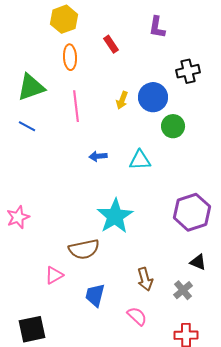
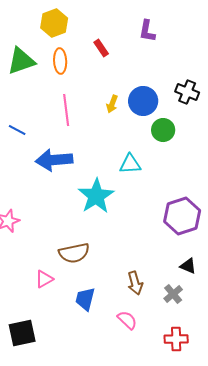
black cross: (188, 71) -> (187, 92), moved, turned 35
green triangle: (31, 87) -> (21, 61), moved
blue arrow: (98, 156) -> (54, 160), moved, size x2.0
cyan star: (115, 216) -> (96, 196), moved

